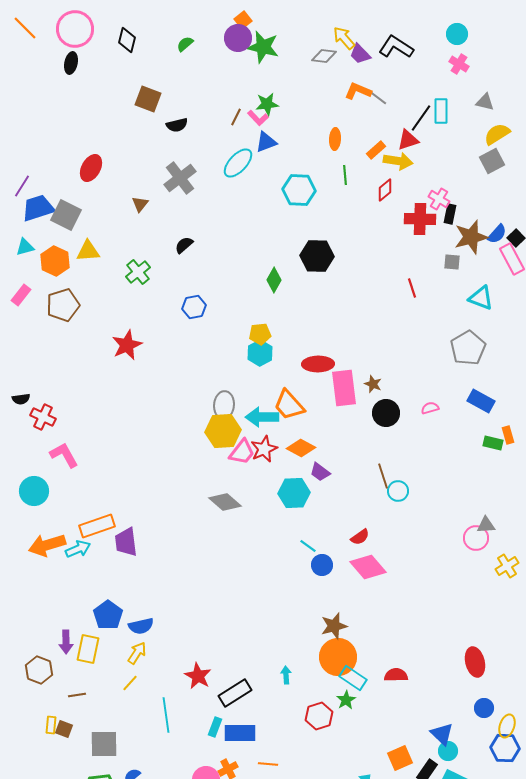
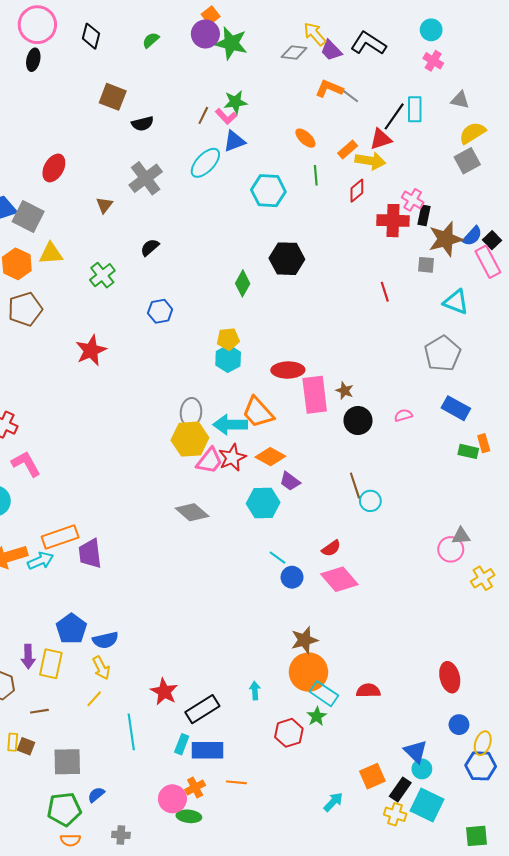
orange ellipse: (335, 139) -> (305, 138), turned -50
yellow arrow: (137, 653) -> (101, 668), turned 120

